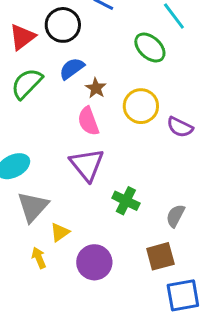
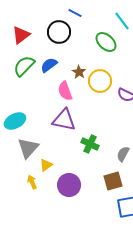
black circle: (63, 25) -> (59, 32), moved
blue semicircle: (72, 69) -> (49, 65), moved
brown star: (96, 88) -> (79, 72), moved
purple triangle: (87, 165) -> (64, 120), turned -40

